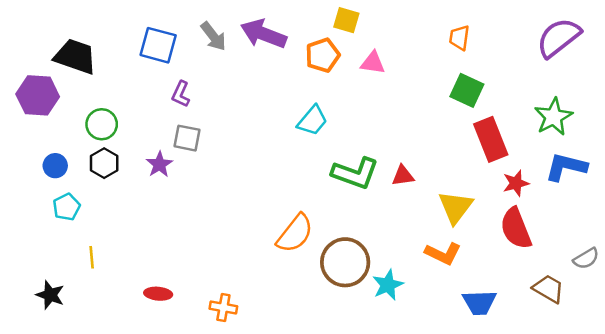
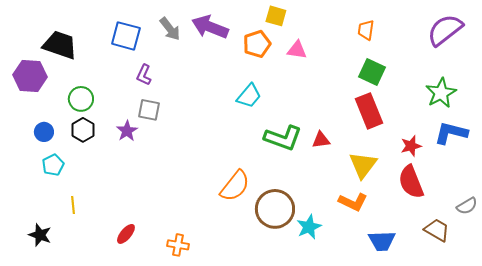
red rectangle: (491, 139) -> (369, 111), moved
red ellipse: (158, 294) -> (126, 234), turned -55

